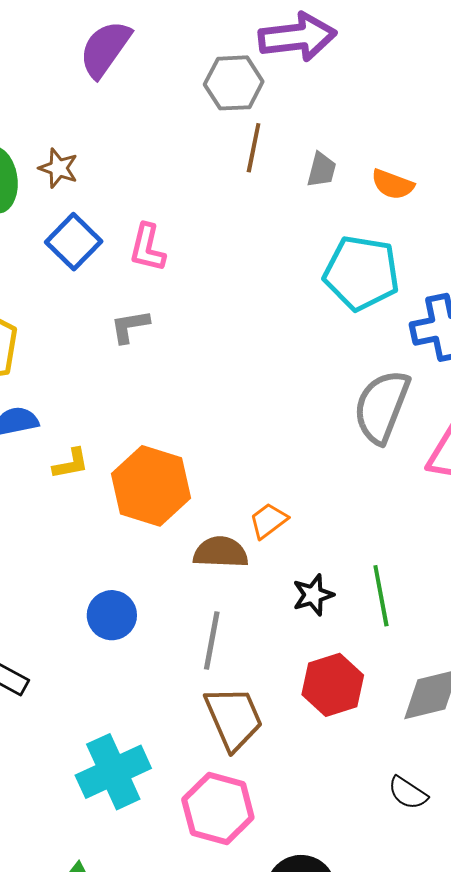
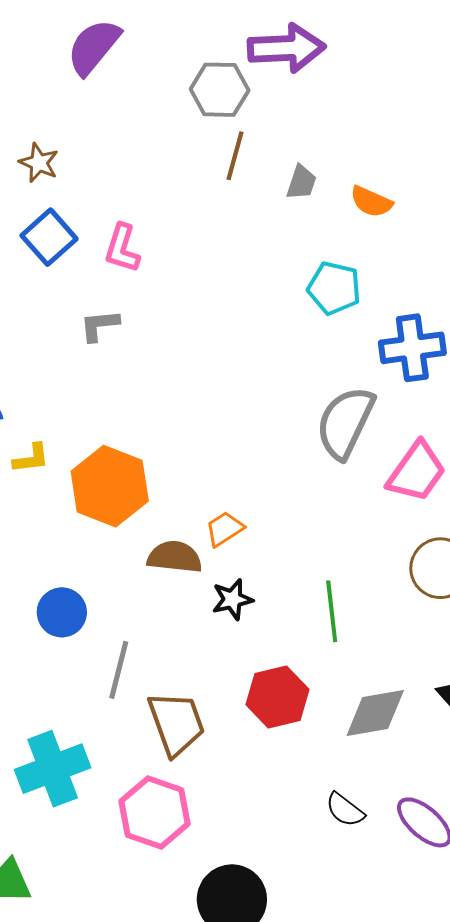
cyan pentagon: (361, 273) -> (334, 288), size x0.7
black star: (313, 595) -> (232, 599), moved
gray line: (212, 641) -> (119, 670), moved

